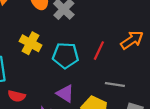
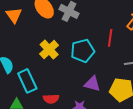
yellow cross: (30, 43) -> (49, 50), turned 36

